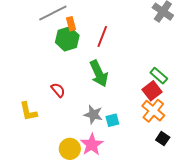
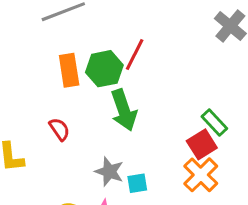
orange rectangle: (71, 24) -> (69, 70), moved, size x1.5
green hexagon: (67, 39) -> (104, 69), moved

